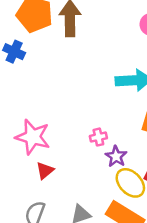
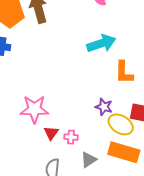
pink cross: (98, 137) -> (71, 137), moved, turned 32

